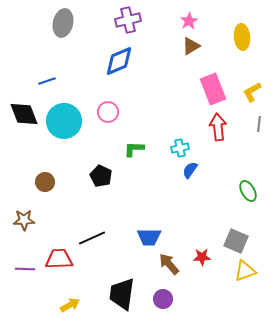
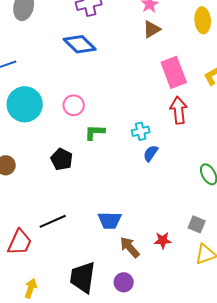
blue diamond: (119, 61) -> (80, 44), turned 68
pink circle: (108, 112) -> (74, 105), moved
gray square: (236, 241) -> (197, 224), size x0.7
red trapezoid: (59, 259) -> (20, 242), turned 116
yellow arrow: (70, 305) -> (31, 288), turned -42

